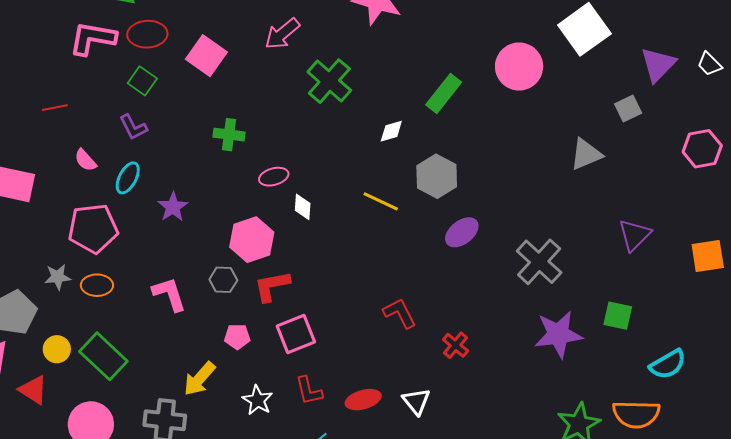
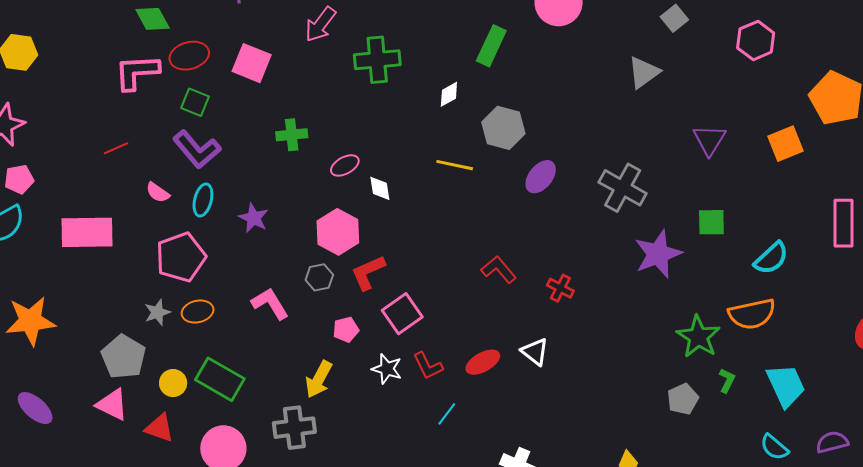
green cross: (329, 81) -> (377, 60), turned -33
purple L-shape: (133, 127) -> (197, 149), size x1.6
white star: (257, 400) -> (387, 369), moved

